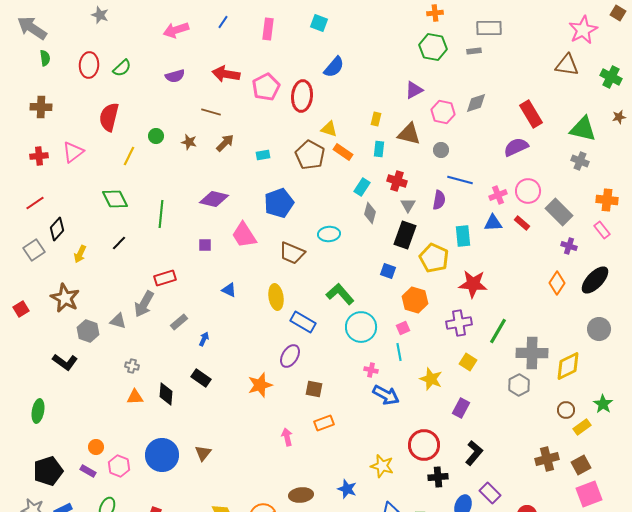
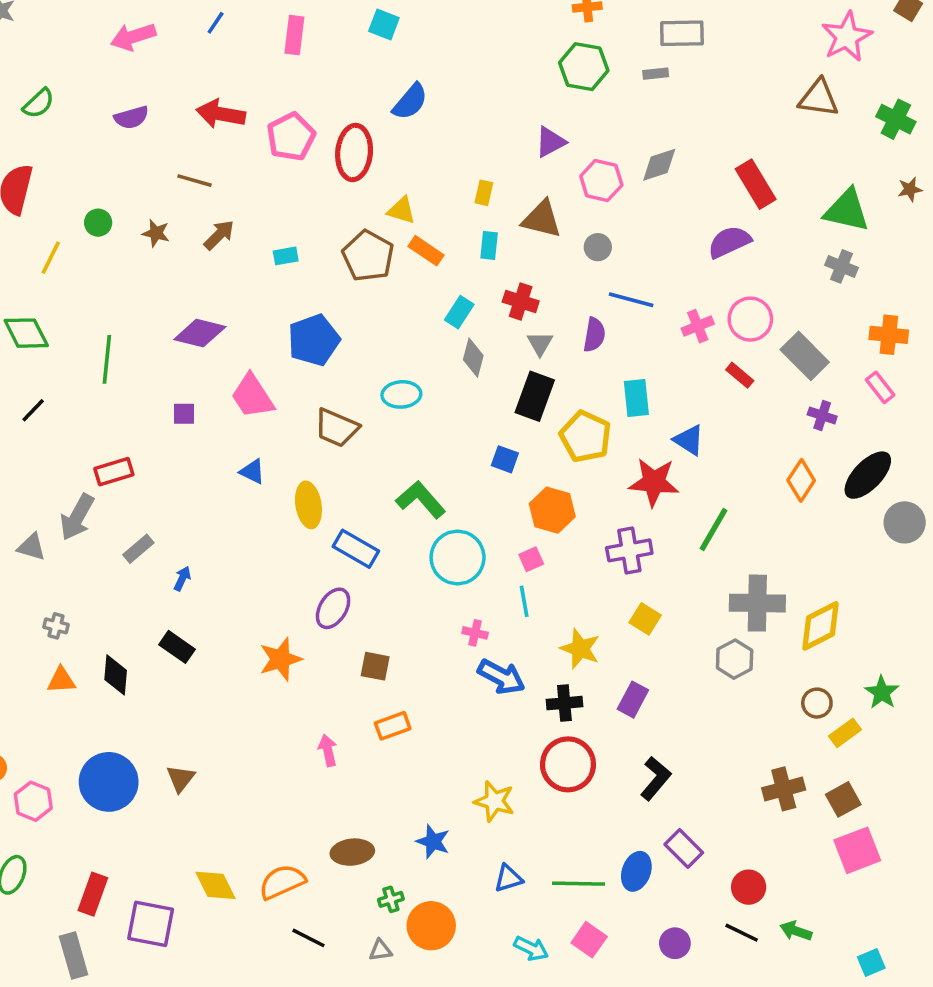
blue triangle: (493, 223) -> (689, 440), moved, turned 36
blue triangle: (229, 290) -> (252, 472), moved
gray circle: (599, 329) -> (905, 522), moved
green line: (498, 331) -> (714, 529), moved
black cross: (438, 477) -> (564, 703), moved

